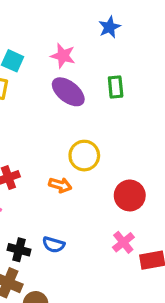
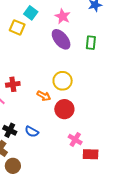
red circle: (130, 195) -> (64, 109), moved
pink cross: (123, 242) -> (75, 139), turned -32

